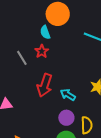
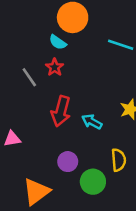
cyan semicircle: (45, 32) -> (58, 42), turned -32
purple circle: (66, 118) -> (68, 162), moved

